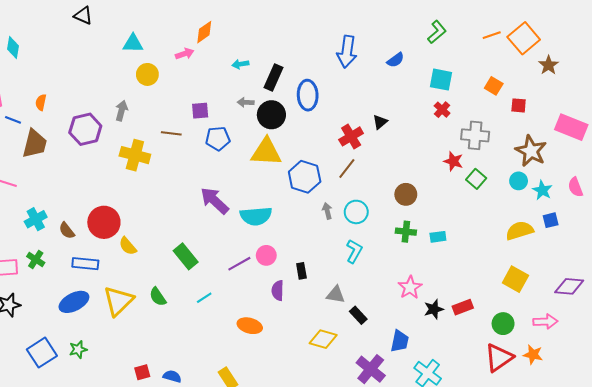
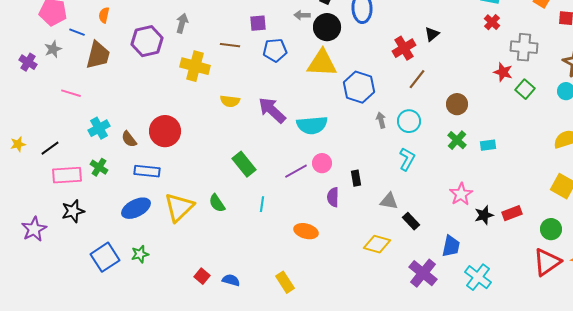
brown line: (347, 169) -> (417, 79), moved
green cross: (406, 232) -> (457, 140), turned 36
yellow semicircle: (128, 246) -> (230, 101), moved, turned -42
cyan line: (204, 298) -> (262, 204), turned -49
red square: (142, 372) -> (202, 276), turned -35

